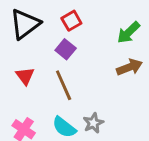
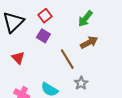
brown line: (64, 85) -> (67, 59), moved
gray star: (93, 123) -> (81, 83), moved

